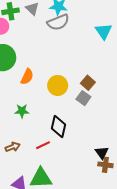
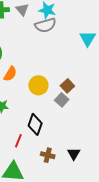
red line: (43, 145) -> (18, 141), turned -48
brown cross: (105, 165) -> (48, 155), moved

